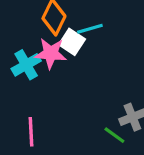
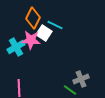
cyan line: (90, 29) -> (55, 25), turned 42

